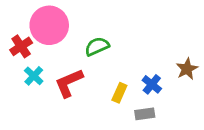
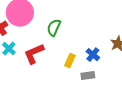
green semicircle: (97, 46) -> (54, 28), turned -42

